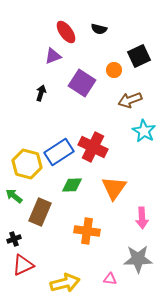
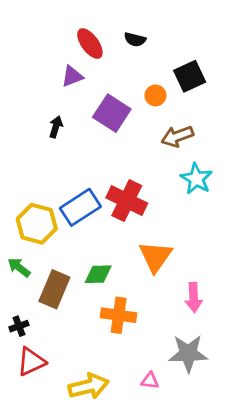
green diamond: (72, 185) -> (98, 274), moved

